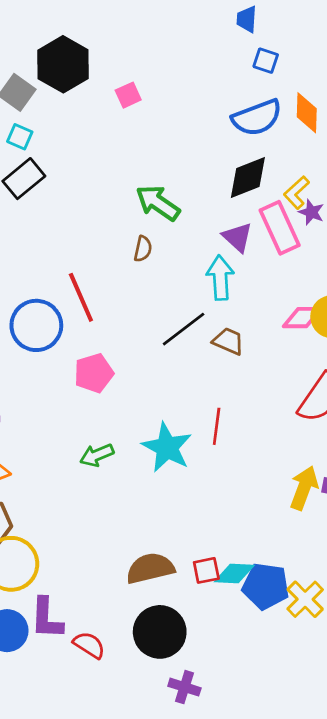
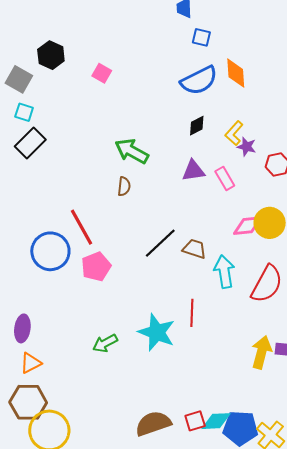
black hexagon: (63, 64) -> (51, 55), size x0.7
pink square: (128, 95) -> (102, 73), turned -30
black diamond: (248, 177) -> (197, 126), size x0.6
pink rectangle: (280, 228) -> (225, 179), moved, size x0.6
purple triangle: (237, 237) -> (193, 171), turned -45
cyan arrow: (220, 278) -> (224, 272), moved
pink pentagon: (94, 373) -> (96, 267), moved

